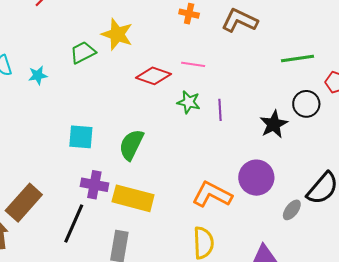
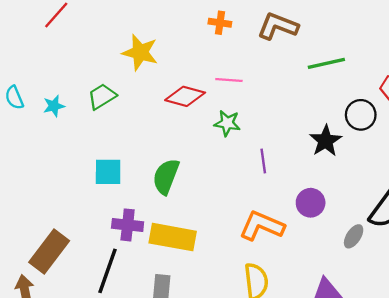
green trapezoid: (83, 52) -> (102, 96), moved
green line: (298, 59) -> (326, 63), moved
purple line: (220, 110) -> (263, 161), moved
purple circle: (256, 178) -> (311, 203), size x0.7

